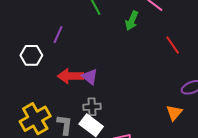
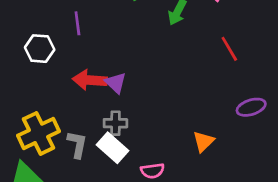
purple line: (58, 35) -> (77, 23), turned -36
orange triangle: (174, 113) -> (203, 141), moved

